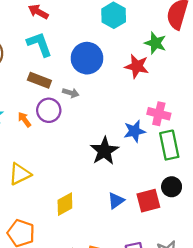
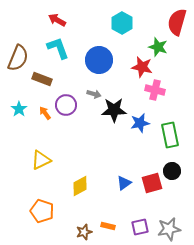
brown rectangle: (39, 80) -> (42, 79), moved
gray arrow: (71, 93) -> (94, 94), moved
pink cross: (159, 114) -> (155, 90), moved
black star: (104, 151) -> (114, 110), moved, turned 30

